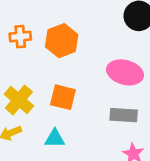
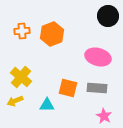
orange square: (63, 97) -> (68, 88), moved

